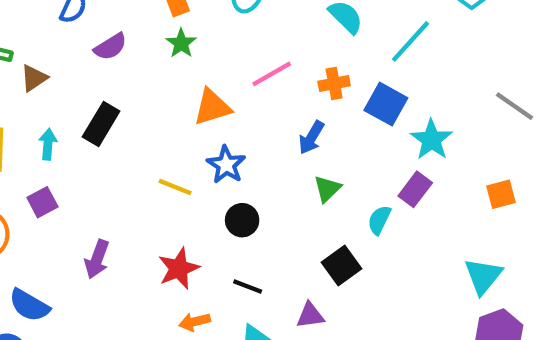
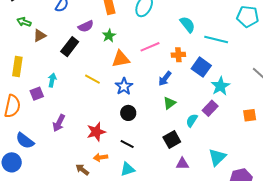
cyan line: (410, 41) -> (216, 39), turned 55
green star: (181, 43) -> (109, 36), moved
purple semicircle: (110, 47) -> (86, 26), moved
black rectangle: (101, 124) -> (70, 47), moved
cyan arrow: (48, 144) -> (52, 80), moved
yellow line: (175, 187) -> (92, 79), moved
cyan triangle: (483, 276) -> (217, 157), moved
purple triangle: (310, 315) -> (182, 164), moved

